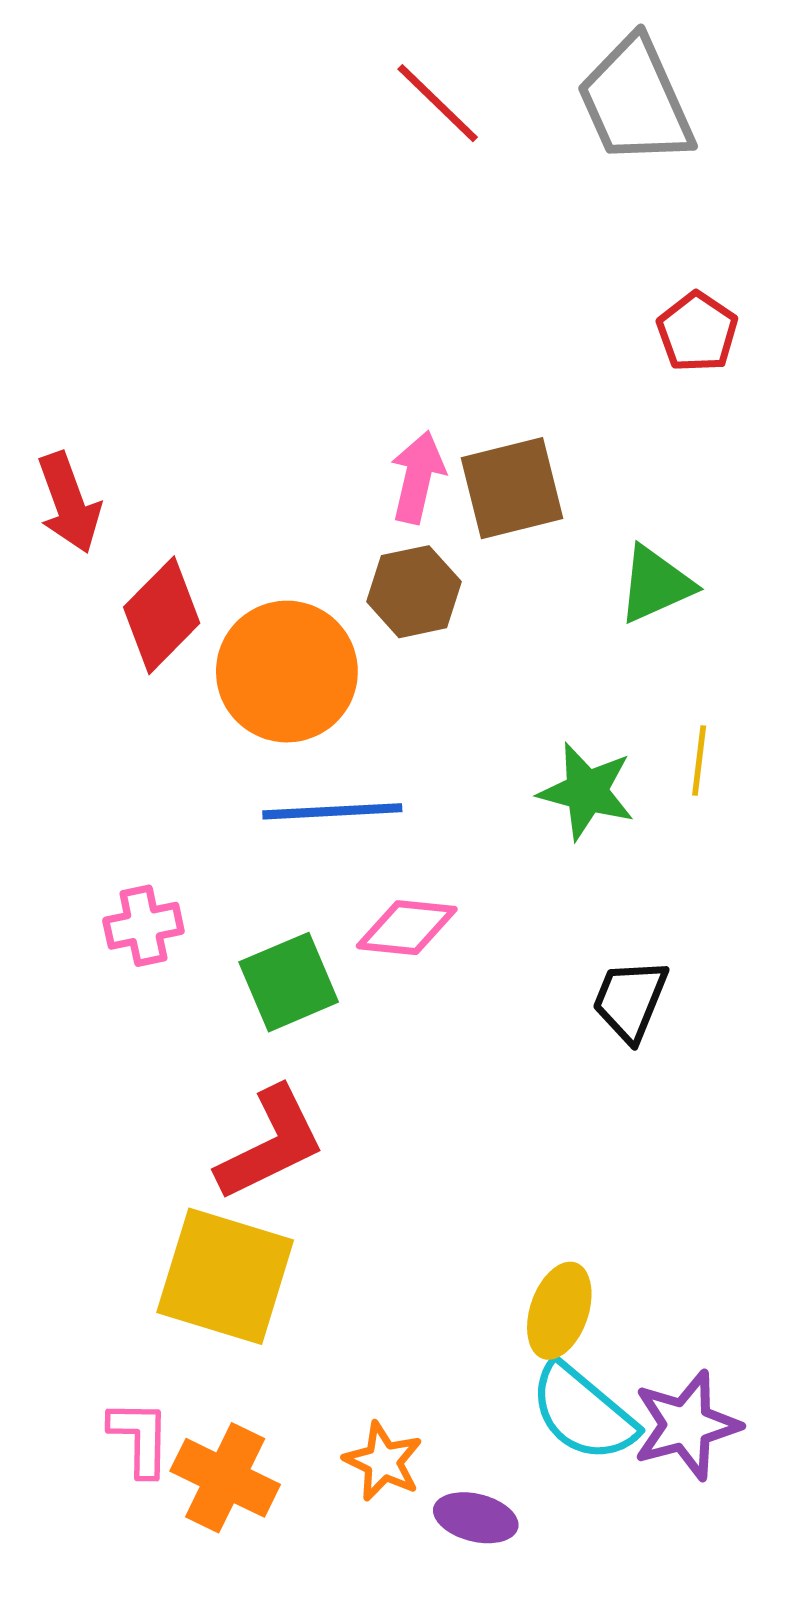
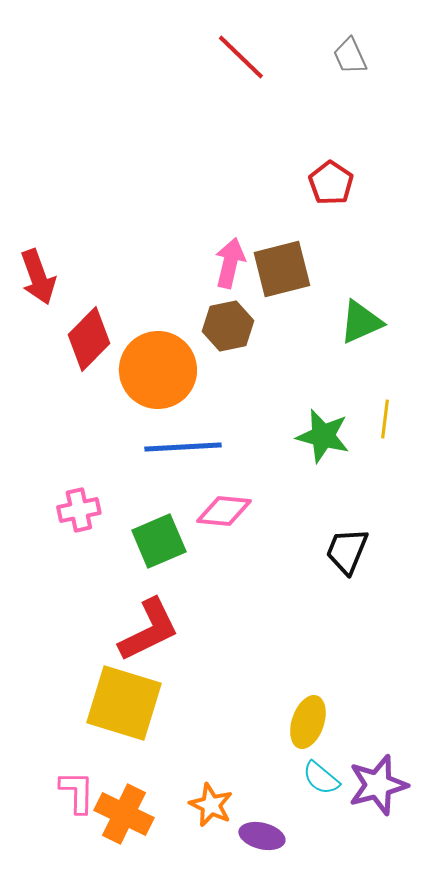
gray trapezoid: (636, 101) -> (350, 56), size x0.5
red pentagon: (697, 332) -> (331, 183), moved
cyan semicircle: (583, 1412) -> (321, 778), size x0.6

